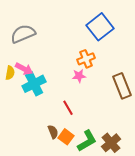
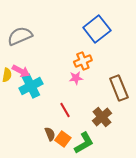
brown cross: (111, 143) -> (102, 117), moved

